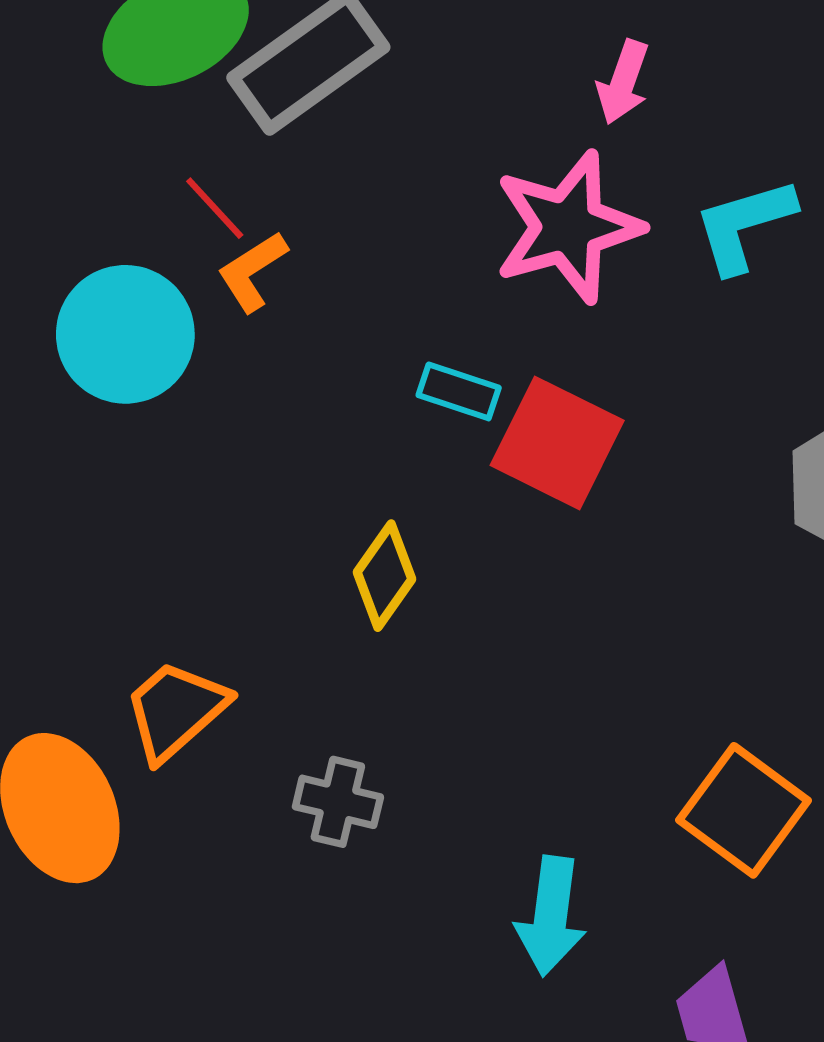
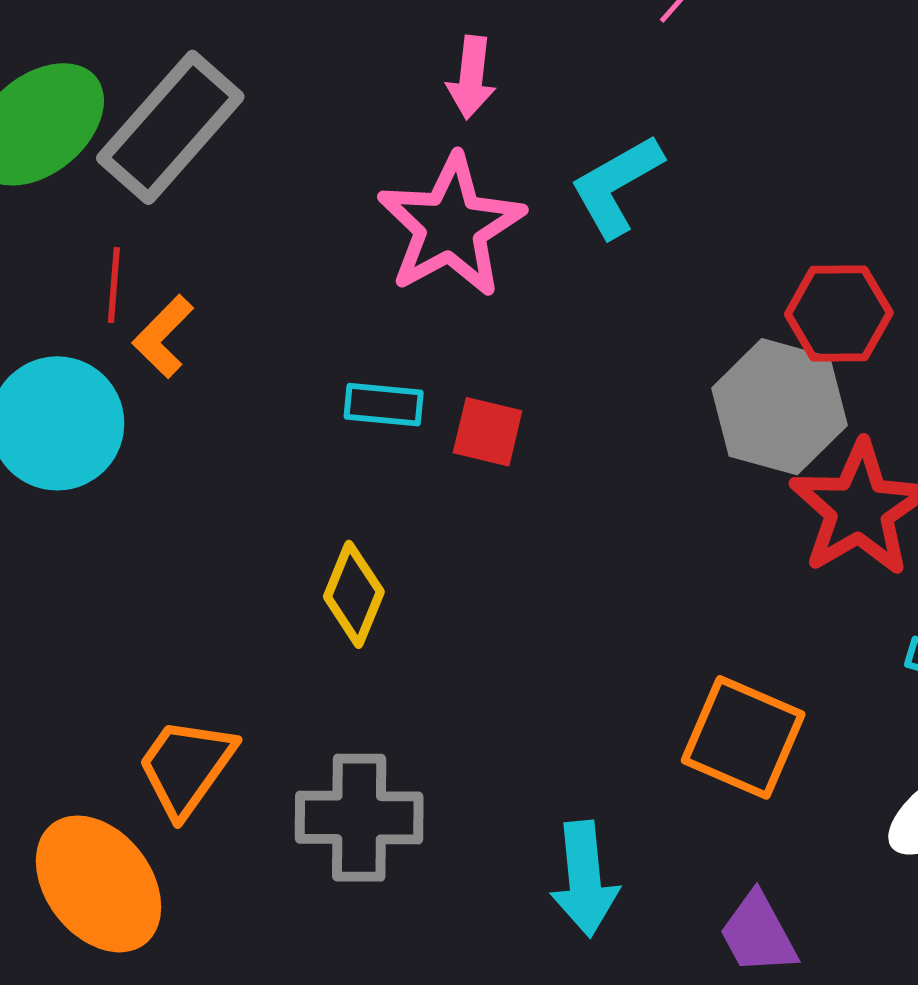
red line: (215, 208) -> (114, 285), turned 60
red square: (557, 443) -> (488, 432), size x0.6
gray cross: (338, 802) -> (359, 818), size x1.5

